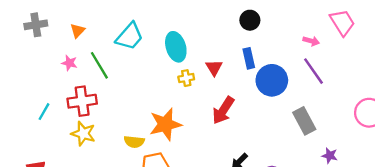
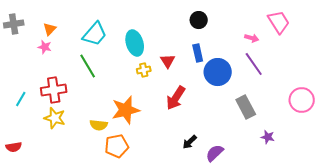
pink star: (69, 63) -> (45, 47), moved
green line: (99, 65) -> (88, 66), moved

